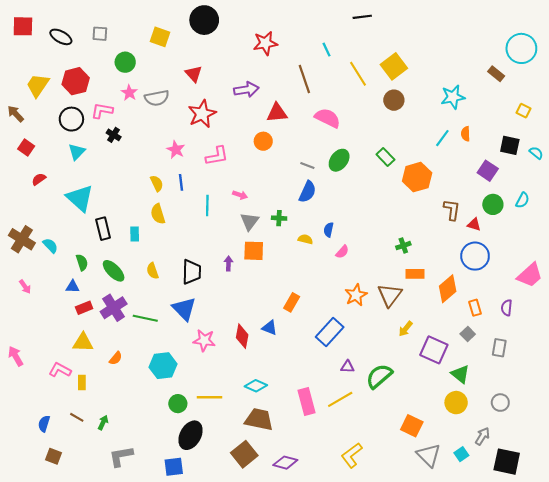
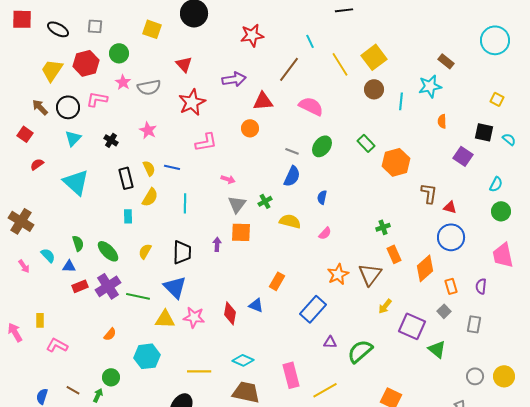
brown rectangle: (496, 74) -> (446, 61), moved
brown line: (304, 79) -> (289, 69), turned 56
red hexagon: (76, 81) -> (86, 63), moved
yellow trapezoid: (38, 85) -> (52, 70), moved
brown arrow: (16, 114) -> (40, 107), moved
black cross: (114, 135) -> (111, 140), moved
cyan line: (442, 138) -> (401, 101), moved, turned -30
pink star: (176, 150) -> (148, 130), moved
blue line: (181, 182) -> (172, 167), turned -70
green circle: (493, 204) -> (501, 211), moved
cyan line: (207, 205) -> (185, 203), moved
yellow semicircle: (158, 214) -> (150, 197), turned -132
green cross: (279, 218) -> (265, 201), turned -32
black rectangle: (103, 229) -> (126, 178), moved
blue semicircle: (329, 230) -> (322, 197), moved
yellow semicircle: (305, 239) -> (290, 221), size x1.5
cyan semicircle: (50, 246) -> (48, 255), moved
yellow semicircle: (153, 271) -> (145, 251), turned 49
orange rectangle: (415, 274) -> (394, 254), turned 66
pink trapezoid: (530, 275) -> (503, 255), turned 120
yellow triangle: (83, 342) -> (165, 319), moved
cyan hexagon: (163, 366) -> (147, 356), moved
yellow rectangle: (82, 383) -> (40, 320), moved
yellow line: (340, 399) -> (325, 390), moved
yellow circle: (456, 403) -> (504, 376), moved
green circle: (178, 404) -> (111, 377), moved

